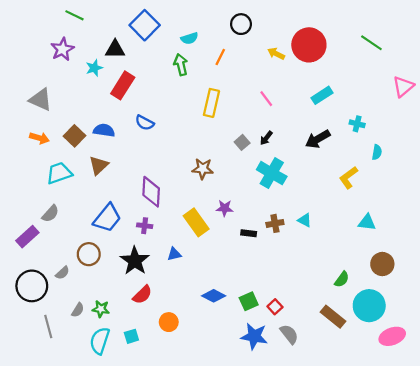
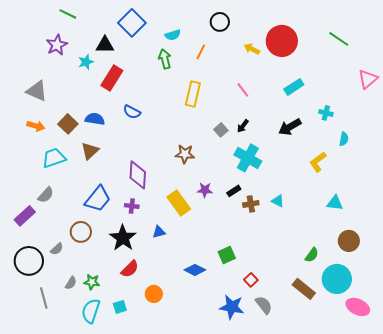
black rectangle: (249, 233) -> (234, 191), moved, turned -40
green square: (249, 301) -> (227, 255), moved
pink ellipse: (392, 336) -> (358, 307), turned 45

